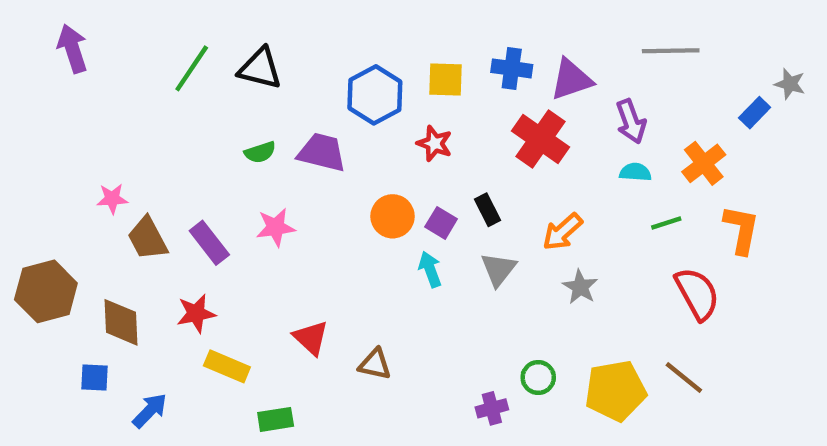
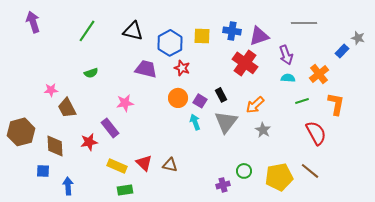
black triangle: (260, 68) -> (133, 31), moved
red star: (434, 143) -> (182, 68), moved
green semicircle: (260, 152) -> (91, 73), moved
purple rectangle: (209, 243) -> (110, 128), moved
gray triangle: (498, 269) -> (226, 122), size x1.4
red triangle: (311, 338) -> (144, 163), moved
yellow rectangle: (227, 366) -> (117, 166), moved
blue arrow: (150, 411) -> (68, 186), turned -48

